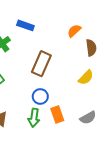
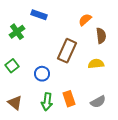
brown rectangle: (41, 64) -> (67, 51), moved
yellow semicircle: (86, 77) -> (96, 64), turned -140
blue circle: (40, 97) -> (42, 74), moved

